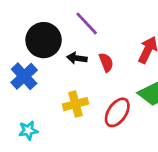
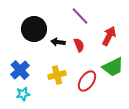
purple line: (87, 23) -> (80, 16), moved
blue cross: (24, 76) -> (20, 70), moved

